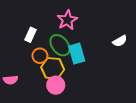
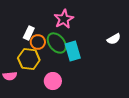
orange circle: (40, 56) -> (38, 42), moved
yellow hexagon: (53, 68) -> (29, 59), moved

